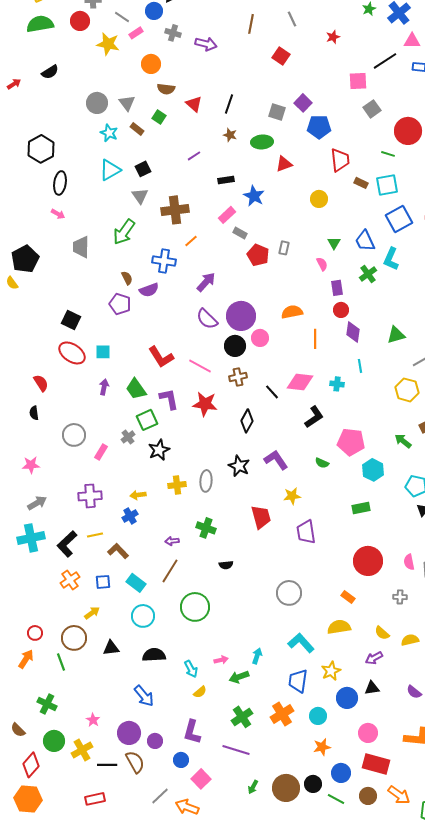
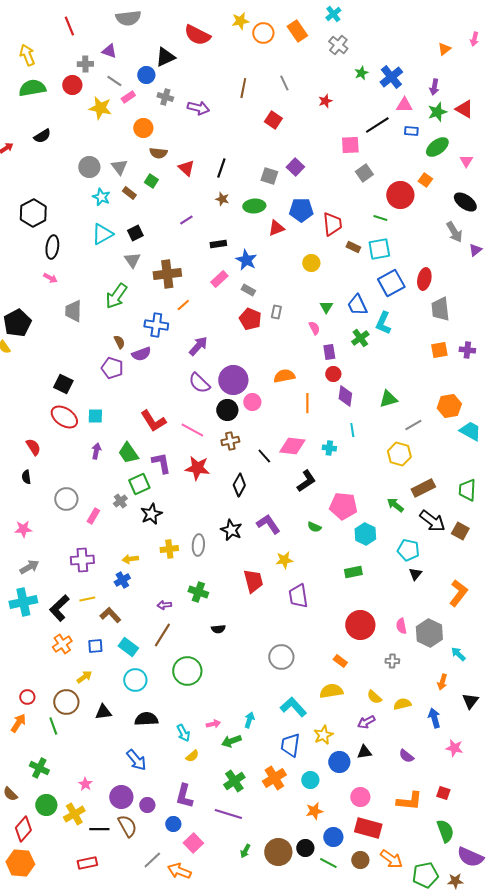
blue pentagon: (319, 127) -> (301, 210), moved
gray rectangle: (240, 233) -> (248, 290), moved

